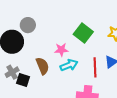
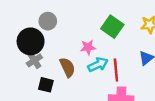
red line: (95, 67) -> (116, 70), moved
gray cross: (12, 72) -> (34, 60), moved

